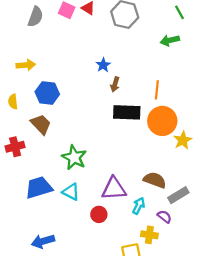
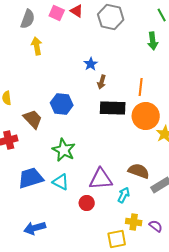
green arrow: (170, 40) -> (153, 41), turned -84
yellow arrow: (26, 65) -> (37, 46), moved, turned -96
blue hexagon: (47, 93) -> (62, 104), moved
purple semicircle: (164, 217) -> (156, 226), moved

